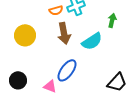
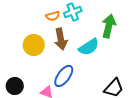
green arrow: (112, 20) -> (109, 26), size x1.6
yellow circle: (25, 35) -> (34, 45), moved

